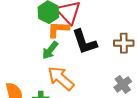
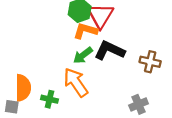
black L-shape: (84, 42) -> (110, 50), turned 120
green arrow: (50, 50) -> (83, 55), moved

